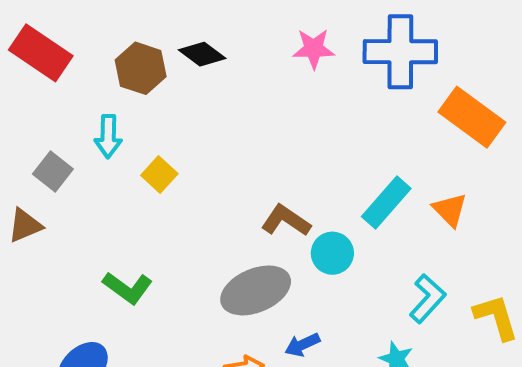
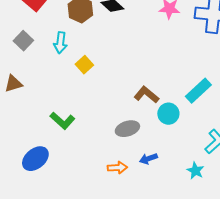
gray square: (53, 172) -> (23, 41), moved
gray ellipse: (256, 290) -> (127, 129), size x0.7

